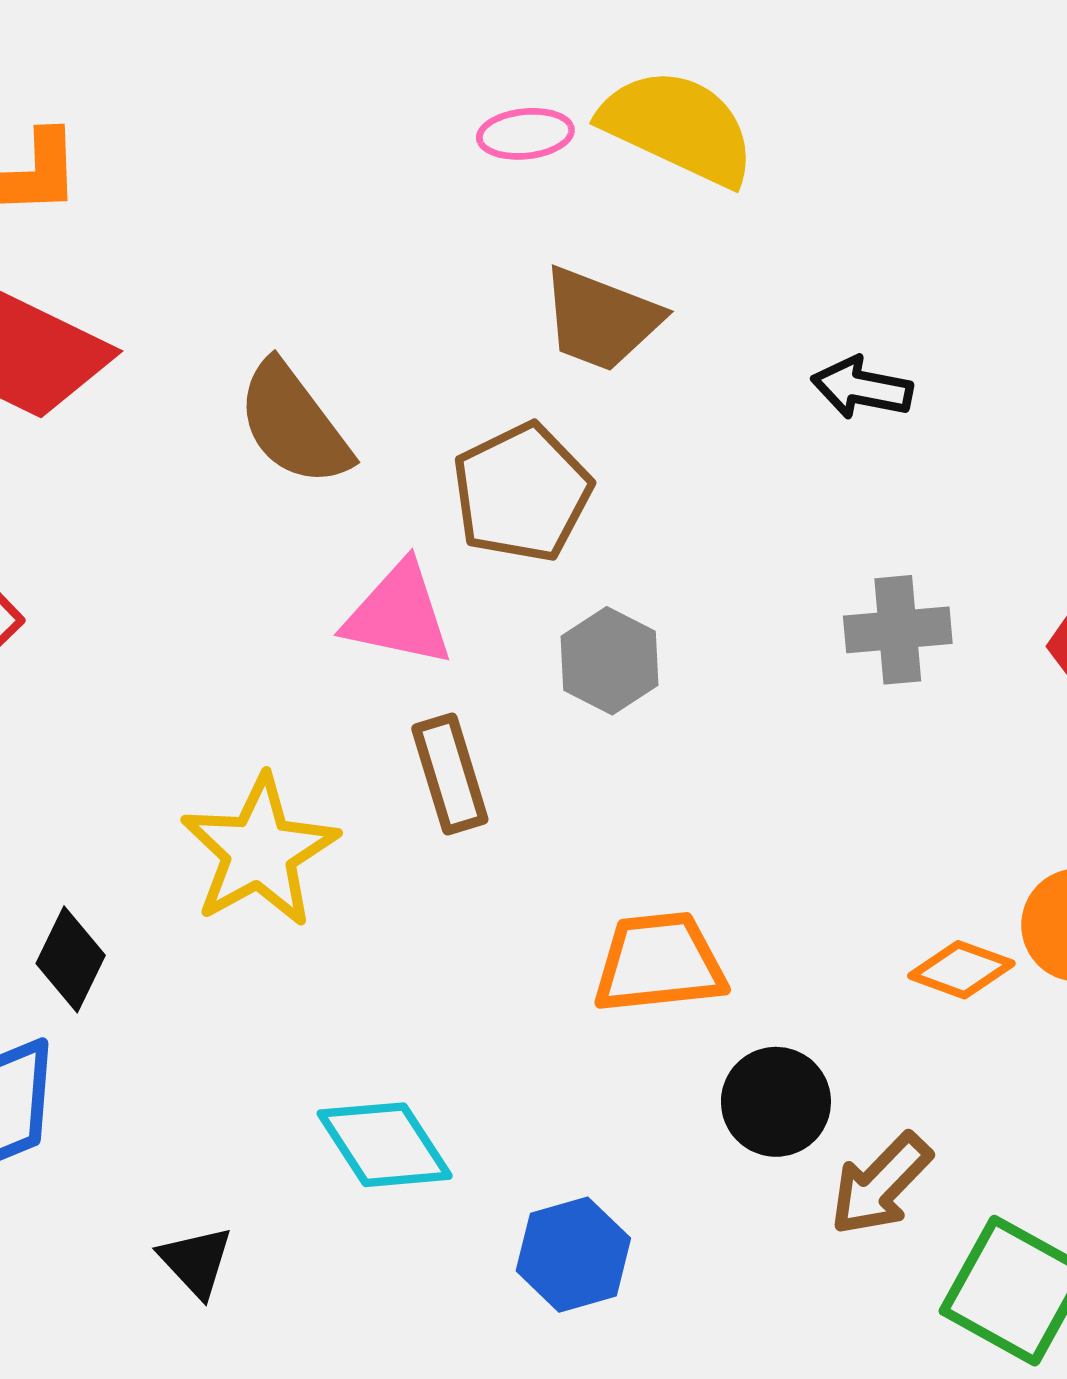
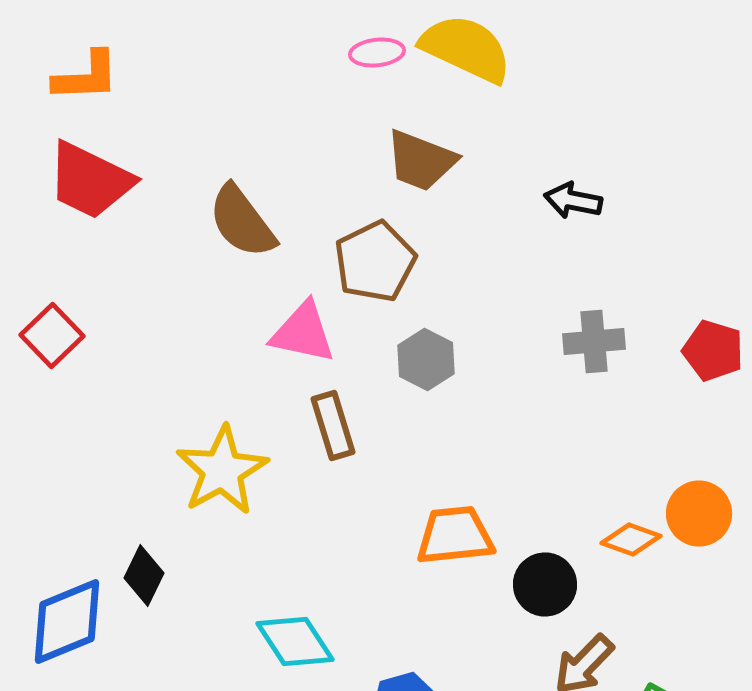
black diamond: (71, 959) -> (144, 576), moved
black circle: (776, 1102) -> (545, 584), moved

